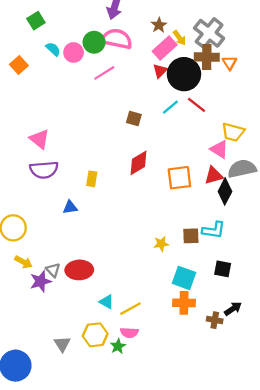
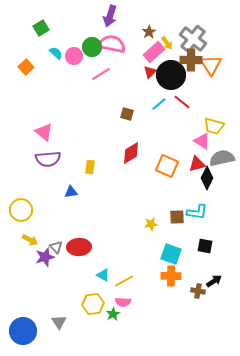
orange triangle: (230, 63) -> (211, 65), size x1.6
orange square: (179, 178) -> (167, 166), turned 30
gray triangle: (62, 344) -> (59, 322), moved

